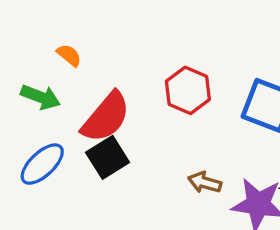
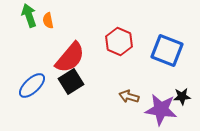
orange semicircle: (69, 55) -> (48, 20), turned -140
green arrow: (41, 97) -> (29, 16), moved, turned -130

